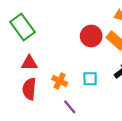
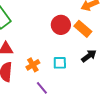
orange cross: (60, 81) -> (33, 65), turned 32

